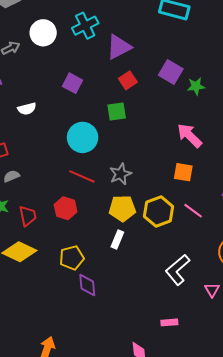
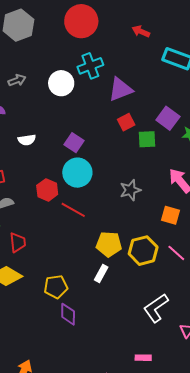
white circle: (43, 33) -> (61, 83), moved
purple square: (73, 83) -> (74, 143), moved
green square: (117, 111) -> (147, 139), moved
gray star: (120, 174) -> (130, 190), moved
red hexagon: (66, 208) -> (47, 190), moved

